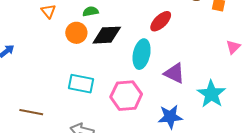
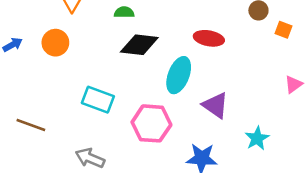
red ellipse: (161, 21) -> (209, 38), turned 45
orange circle: (76, 33) -> (55, 43), moved
cyan star: (211, 94) -> (257, 138), size x0.7

